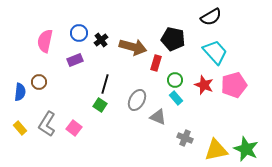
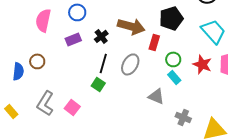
black pentagon: (173, 39) -> (171, 18), turned -30
black cross: (101, 40) -> (101, 36), moved
gray ellipse: (137, 100) -> (130, 64), moved
yellow rectangle: (20, 128) -> (11, 111), moved

